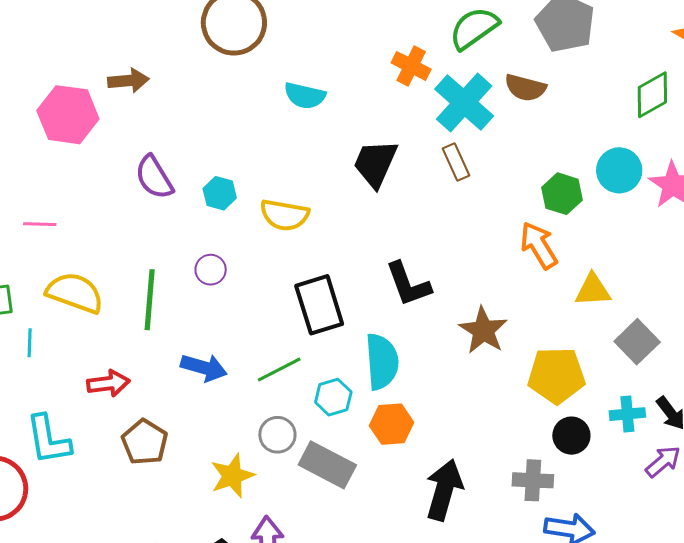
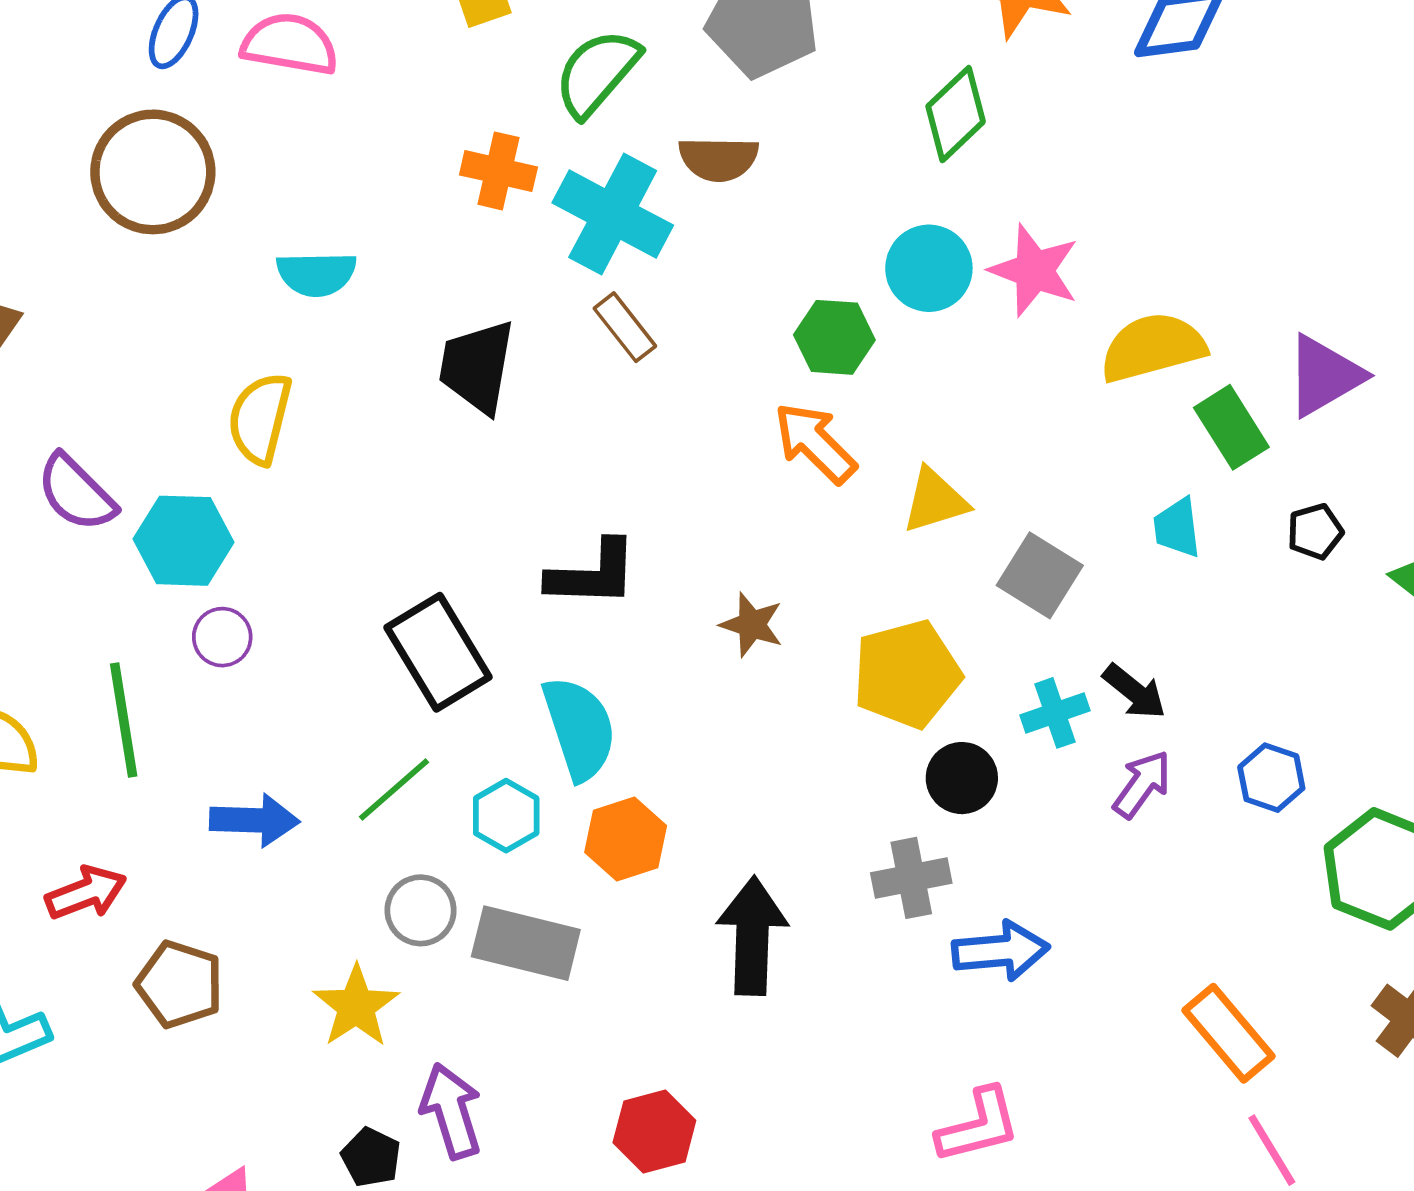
cyan hexagon: (220, 193) -> (183, 541), moved, size x1.5
yellow semicircle: (285, 215) -> (260, 418), moved, turned 108
black L-shape: (408, 284) -> (593, 574), turned -54
brown star: (483, 330) -> (752, 625), size x0.7

